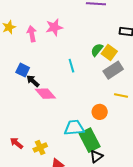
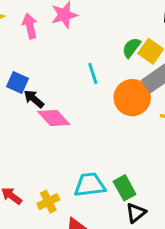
orange circle: (100, 112) -> (132, 98), moved, size x1.5
cyan trapezoid: (74, 128) -> (90, 185), moved
green rectangle: (90, 140) -> (125, 188), size x0.7

